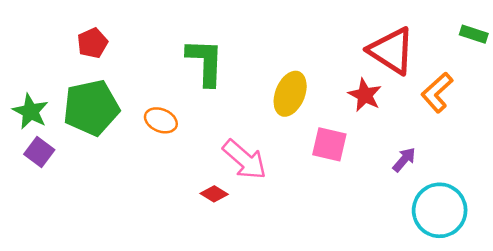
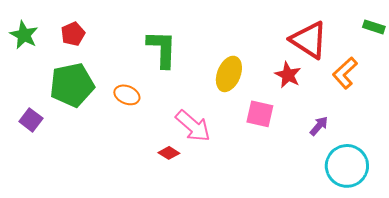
green star: (30, 111) -> (24, 35), moved

